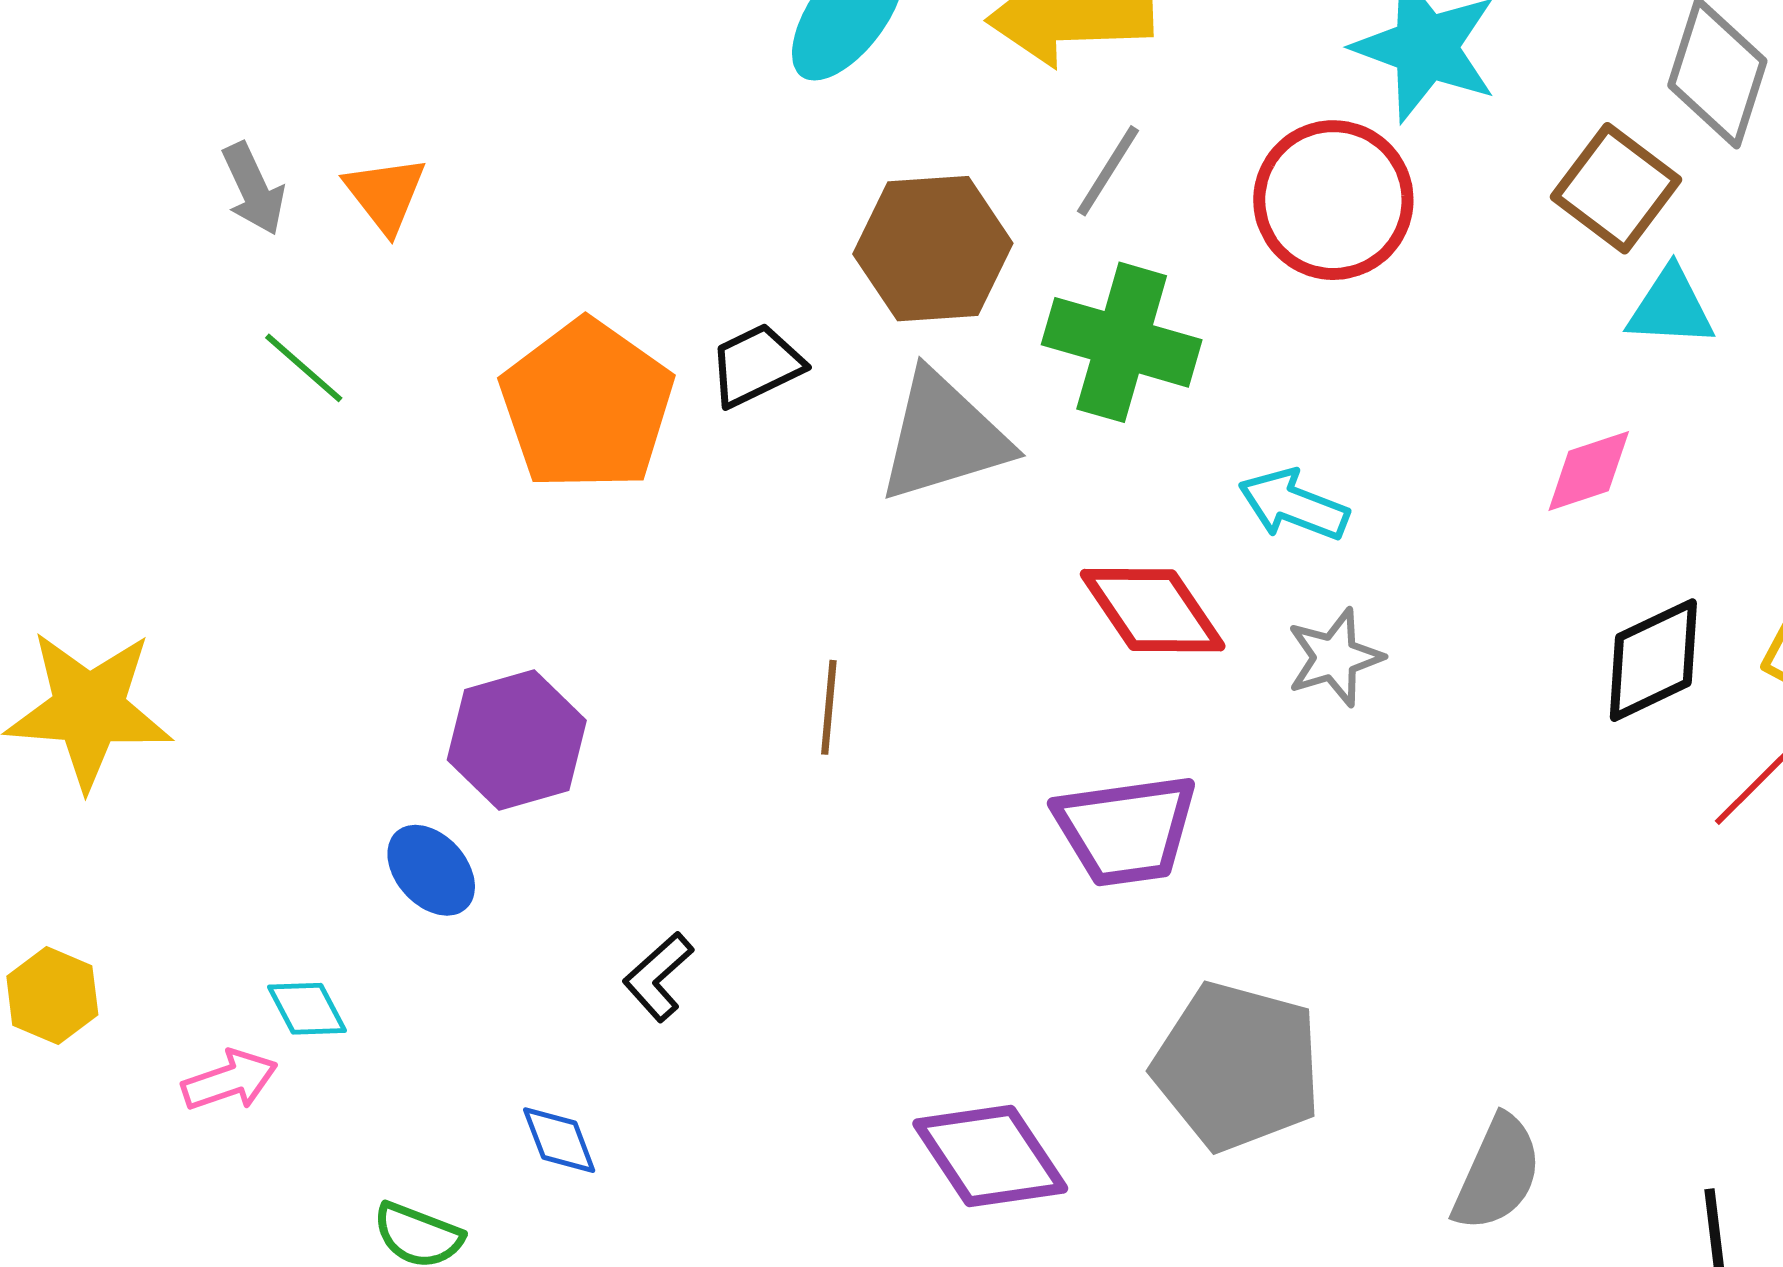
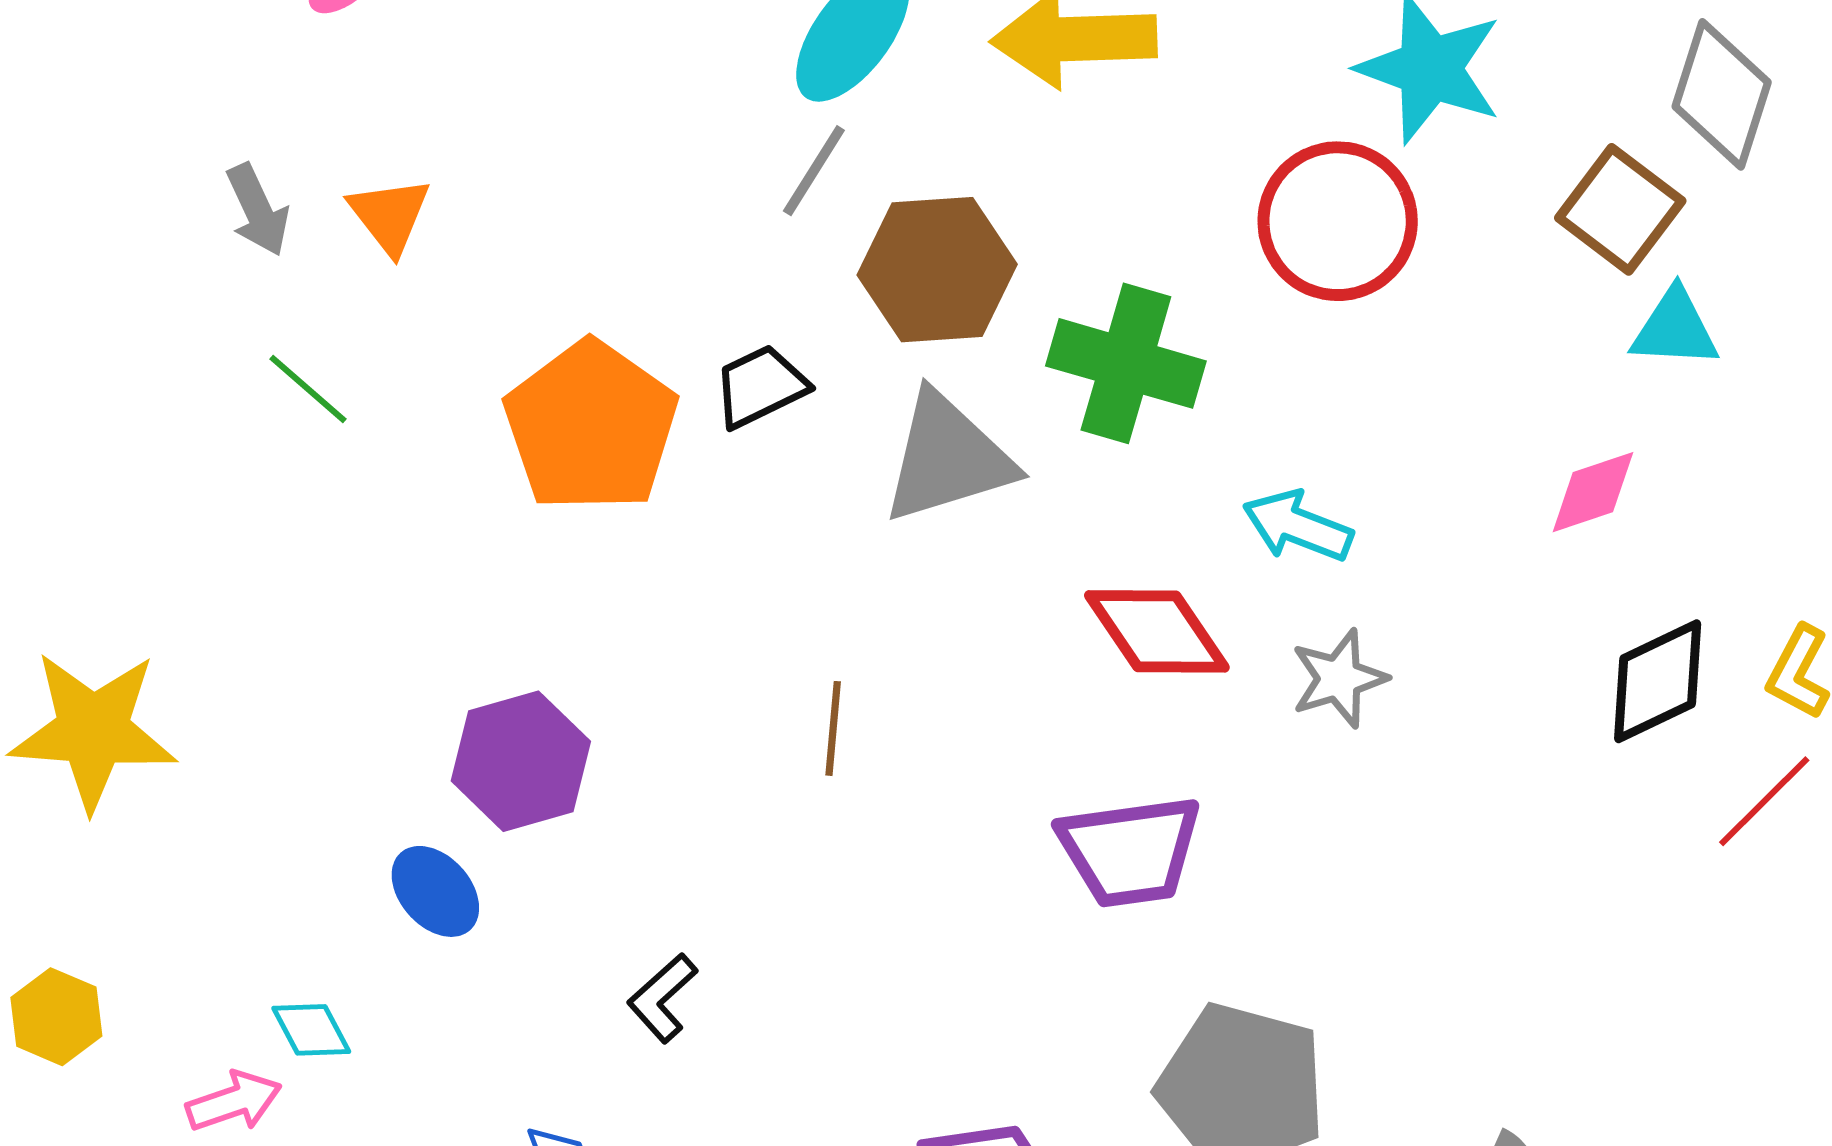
gray line: (1108, 171) -> (814, 171), moved

